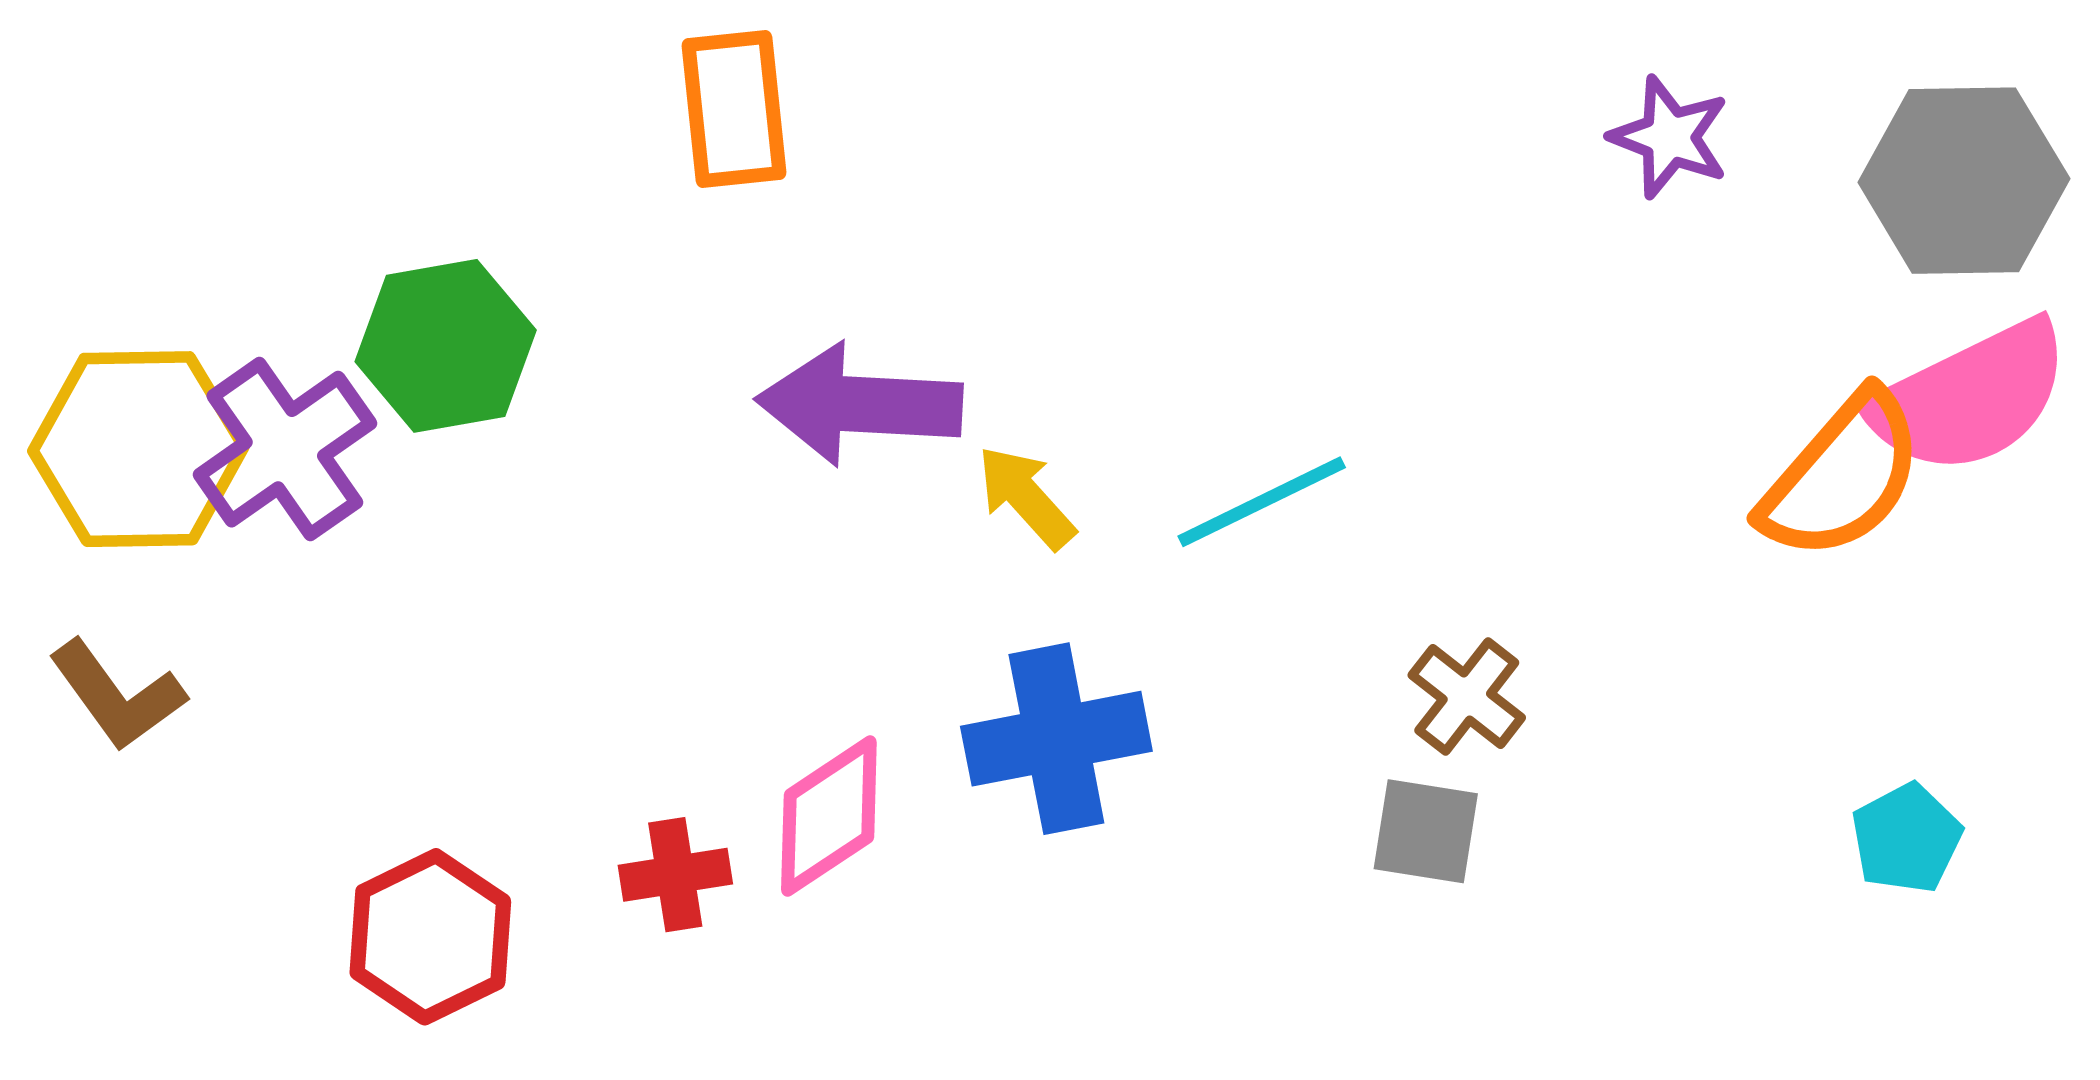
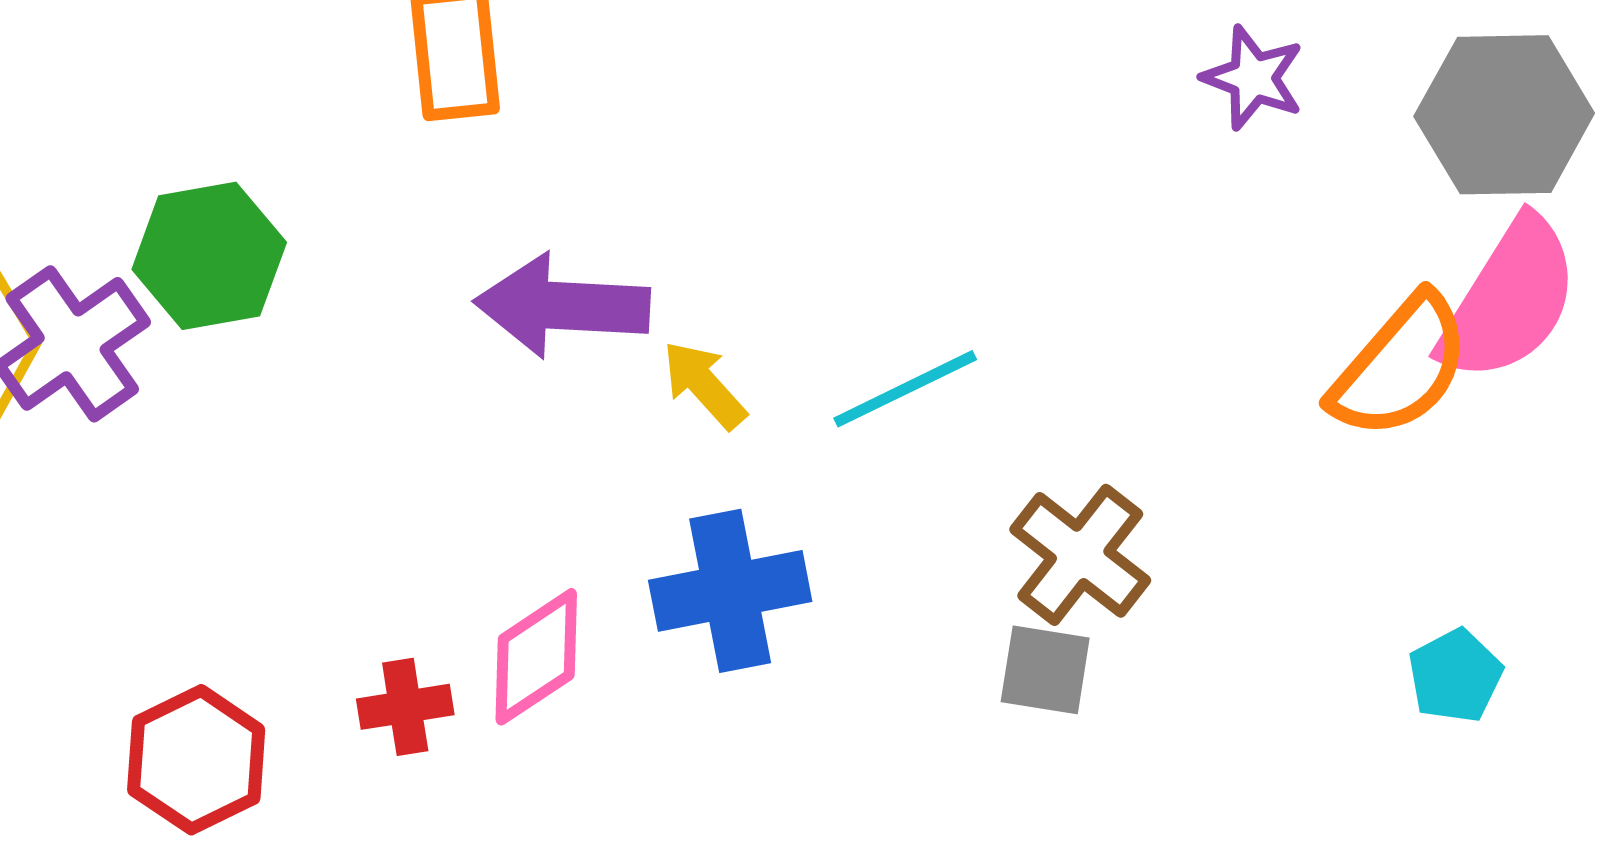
pink semicircle: (1970, 397) -> (1509, 300), turned -32
brown cross: (1467, 696) -> (1080, 555), size x1.4

